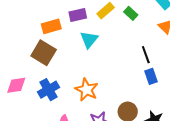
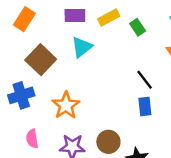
orange rectangle: (51, 26) -> (24, 19), moved, turned -54
brown square: (44, 53) -> (41, 60), moved
black line: (146, 55) -> (145, 80), turned -30

